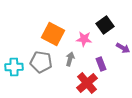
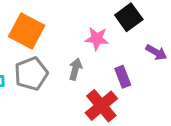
orange square: (53, 34) -> (27, 31), moved
gray pentagon: (41, 62) -> (31, 74), turned -30

